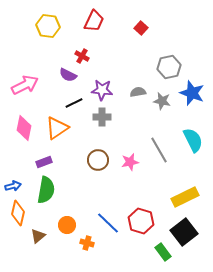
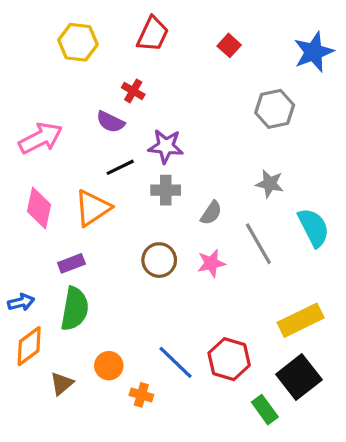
gray semicircle: (138, 92) -> (211, 213), moved, turned 133
blue star: (192, 93) -> (314, 52), moved, turned 30
gray star: (162, 101) -> (270, 184), moved
orange diamond: (18, 213) -> (29, 346), turned 40

